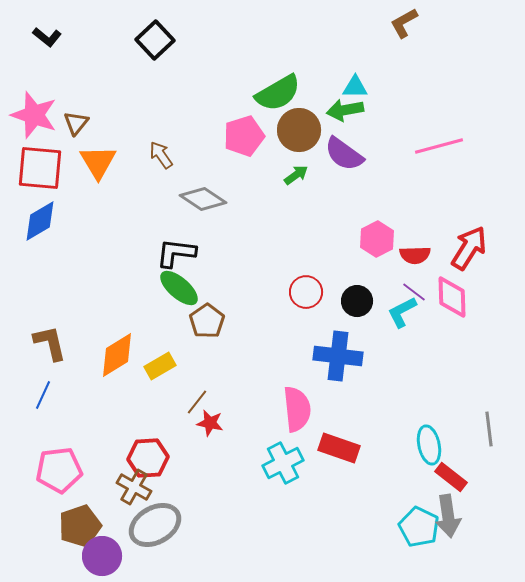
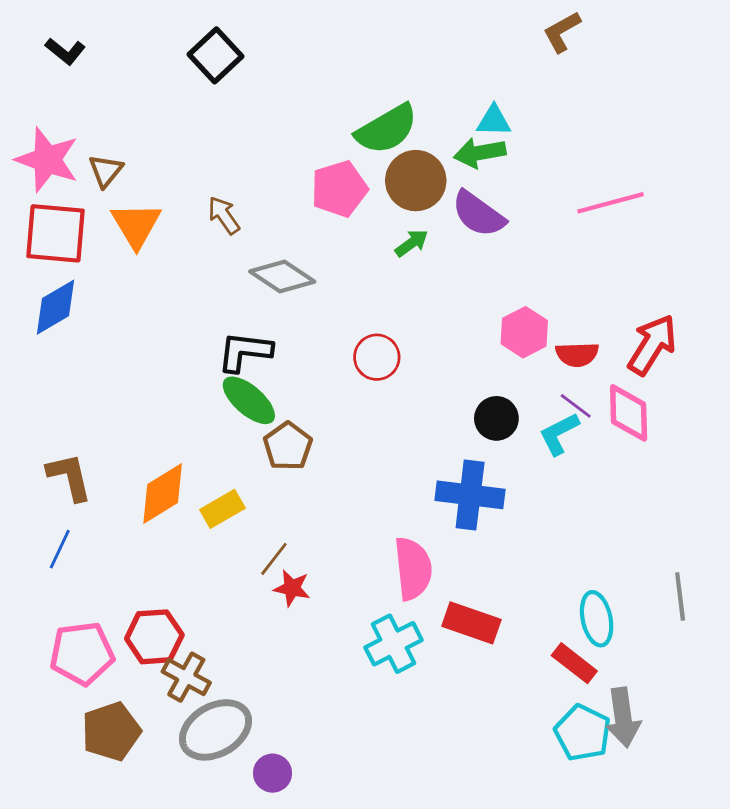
red circle: (306, 292) -> (377, 357), moved
red hexagon: (148, 458) -> (154, 637), moved
red rectangle: (451, 477) -> (574, 663), moved
purple circle: (102, 556) -> (273, 773), moved, size x0.7

